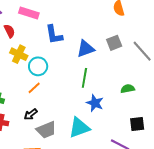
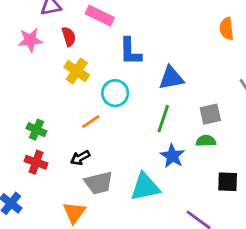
gray square: (114, 43) -> (210, 114), moved
cyan circle: (38, 66) -> (115, 93), moved
green semicircle: (128, 89) -> (206, 141), moved
black square: (137, 124) -> (228, 182), moved

